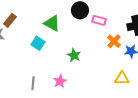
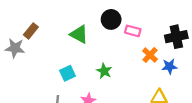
cyan square: (38, 43) -> (68, 73), moved, turned 32

